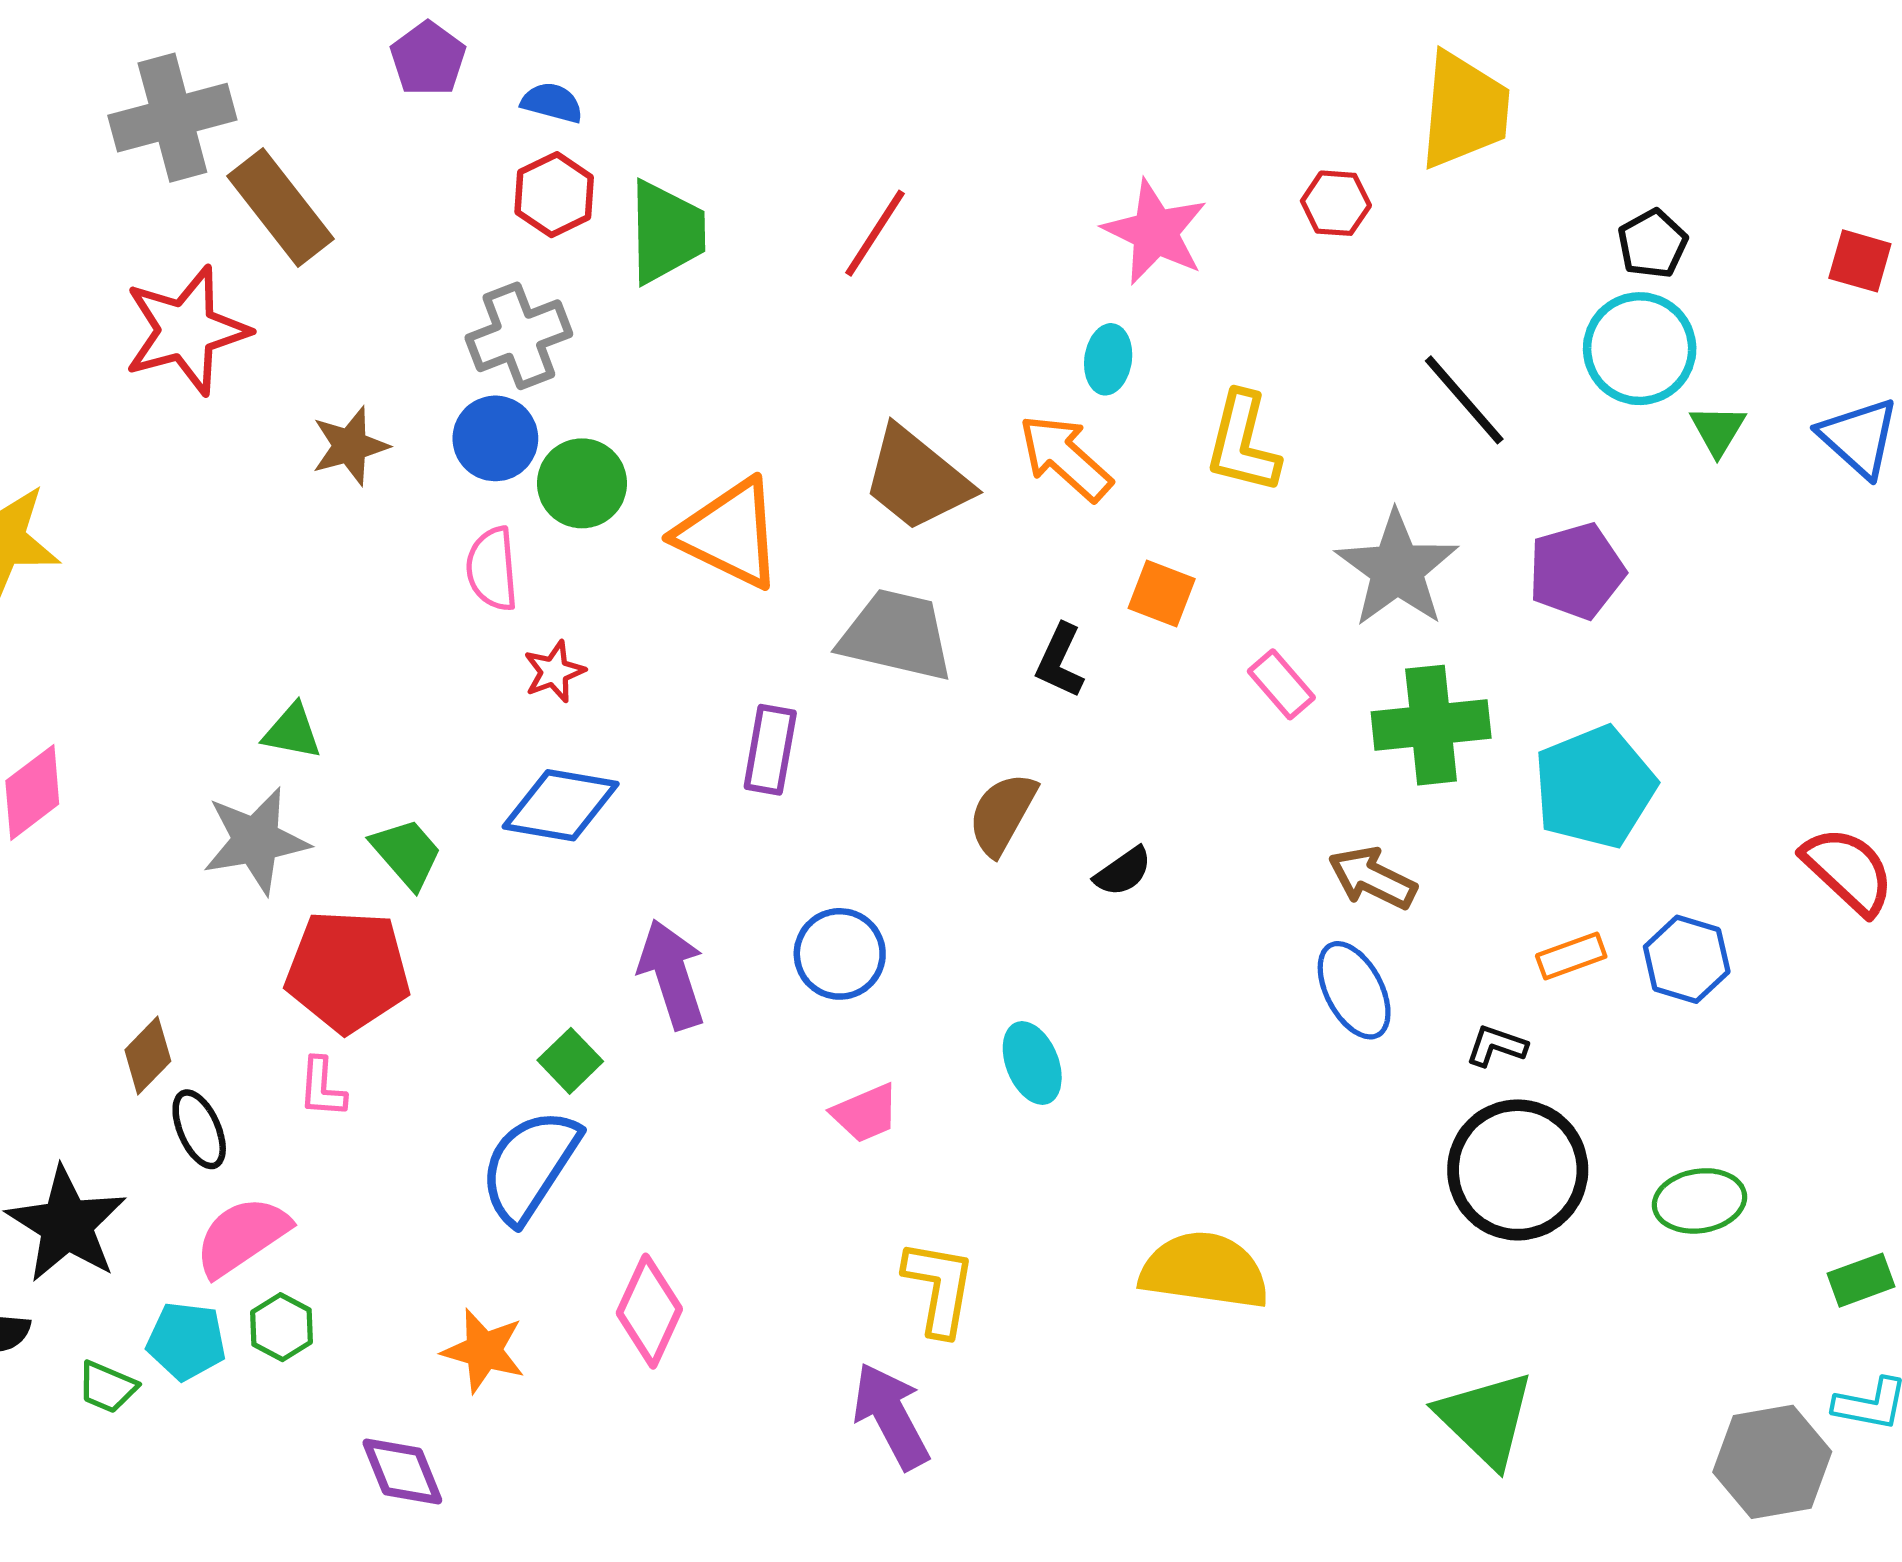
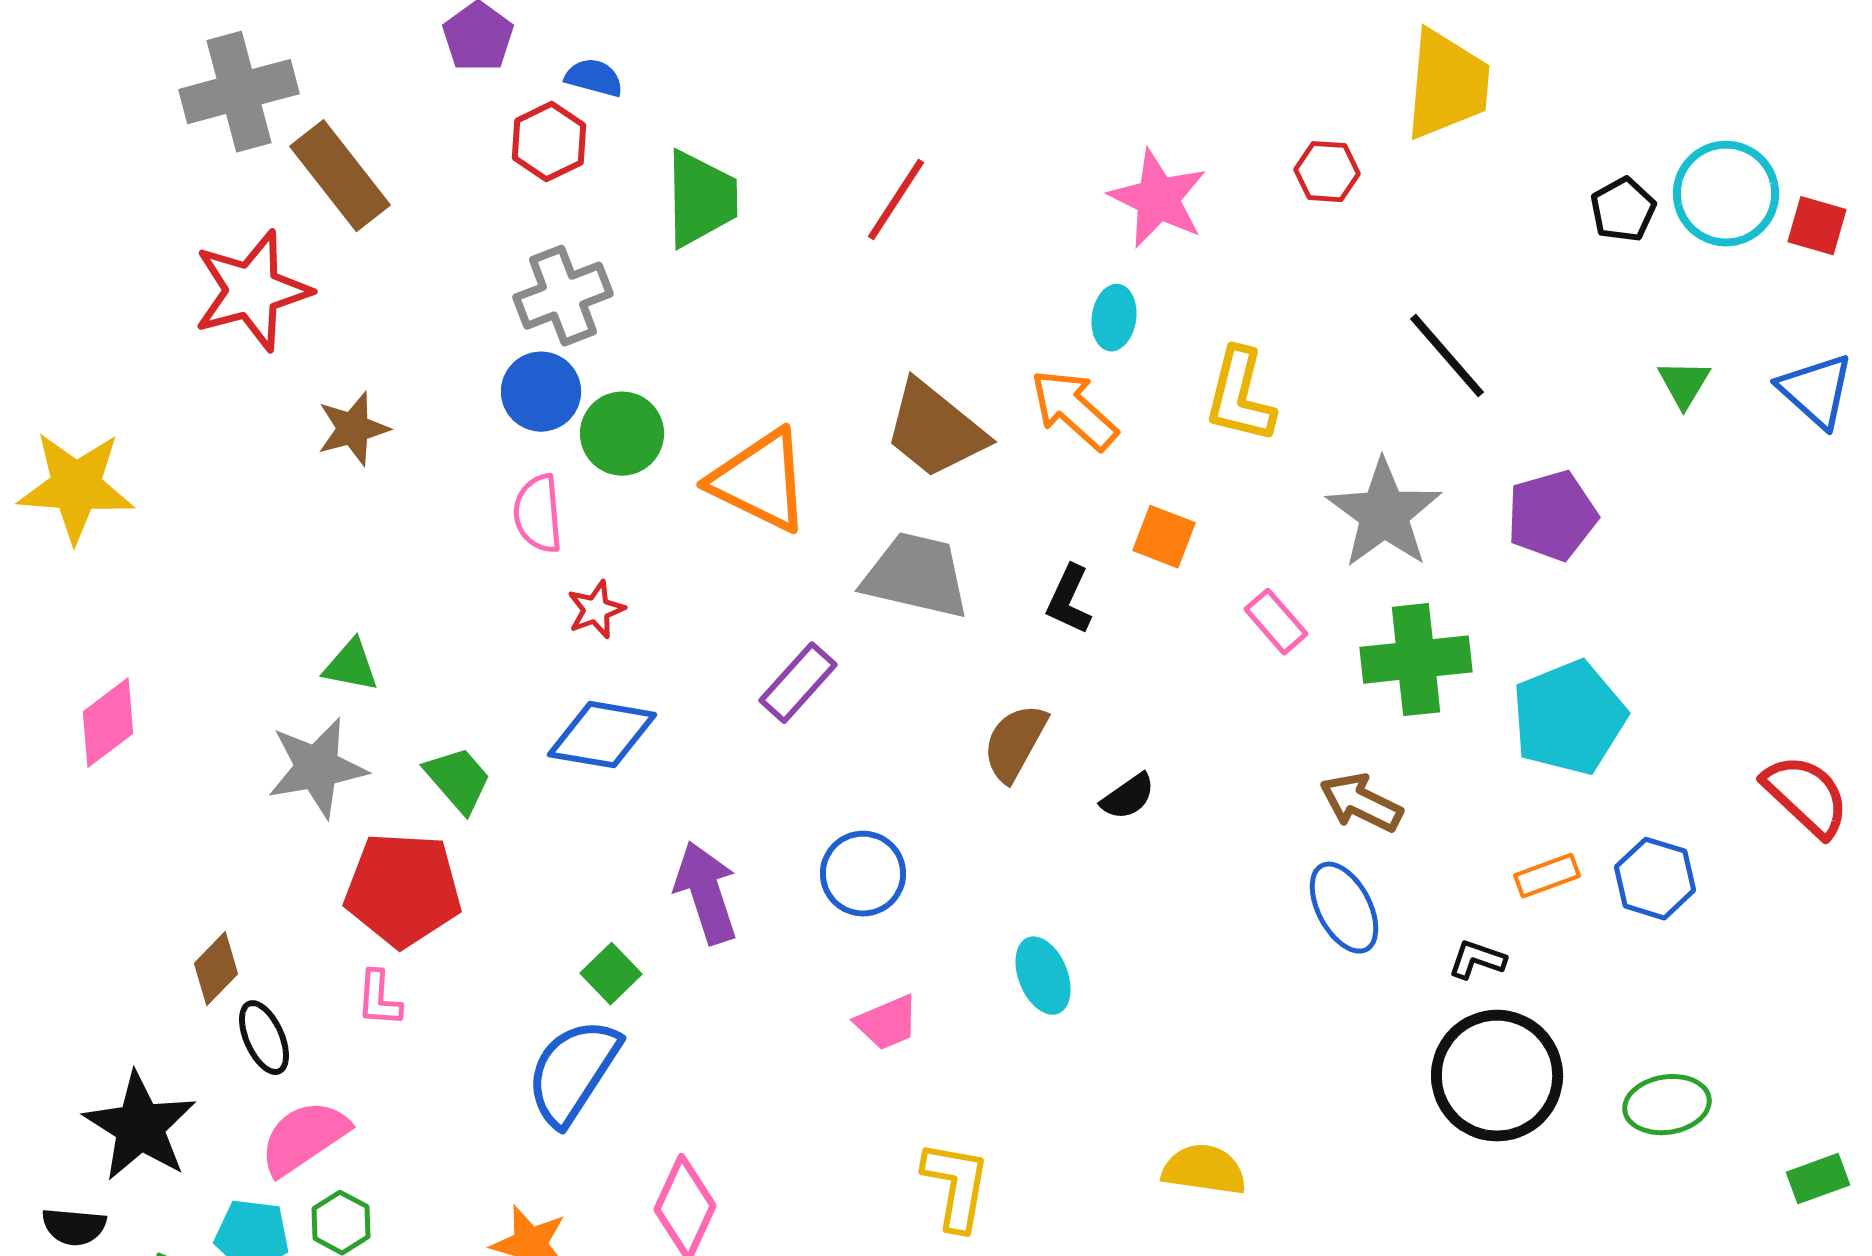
red hexagon: (554, 195) -> (549, 142), moved
cyan circle: (1640, 349) -> (1726, 194), moved
brown star: (350, 446) -> (353, 429), moved
purple rectangle: (770, 750) -> (798, 683), turned 32
yellow semicircle: (1204, 1270) -> (1204, 1170), size x0.7

